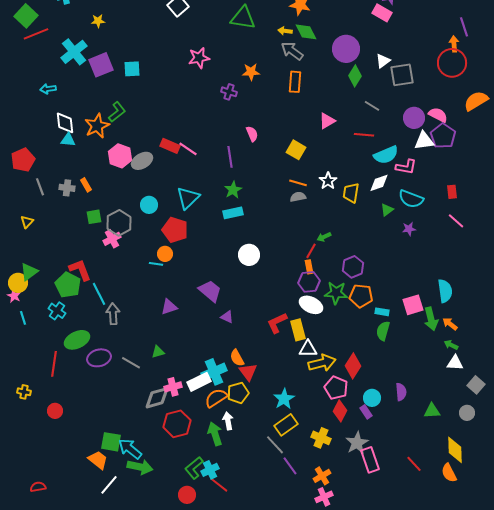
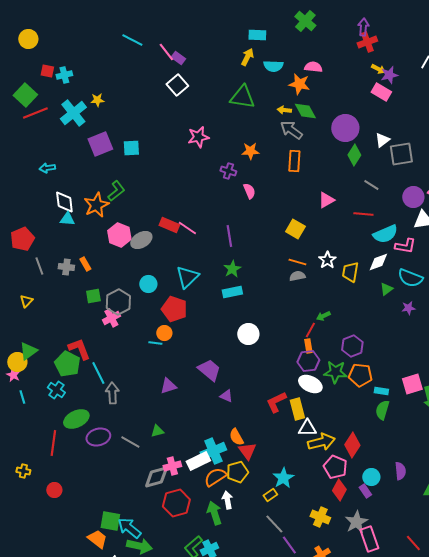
cyan cross: (74, 52) -> (73, 113), moved
pink semicircle: (252, 134) -> (249, 191), moved
yellow rectangle: (286, 425) -> (270, 495), moved, size x0.6

